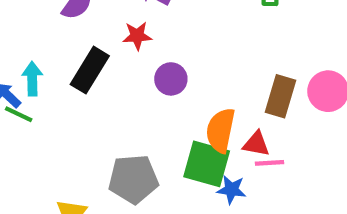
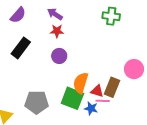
red star: (137, 36) -> (57, 31), moved
brown rectangle: (281, 96) -> (112, 87), moved
blue star: (232, 190) -> (91, 108), moved

